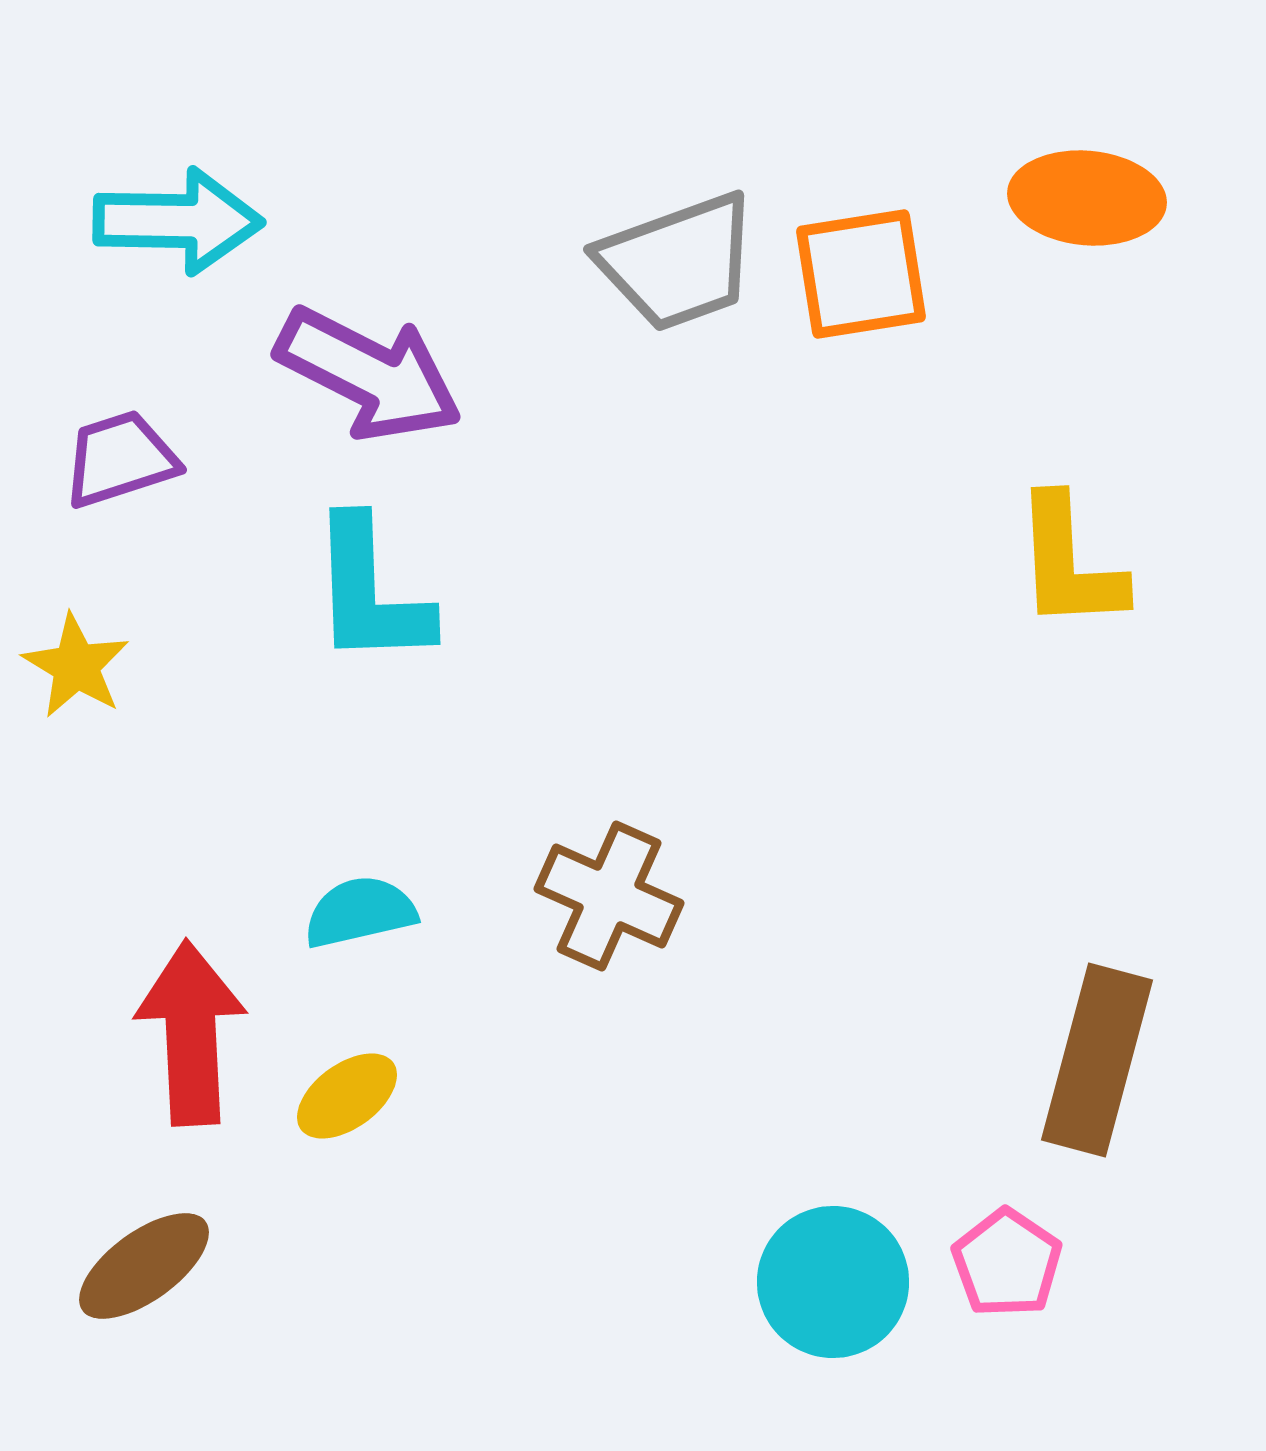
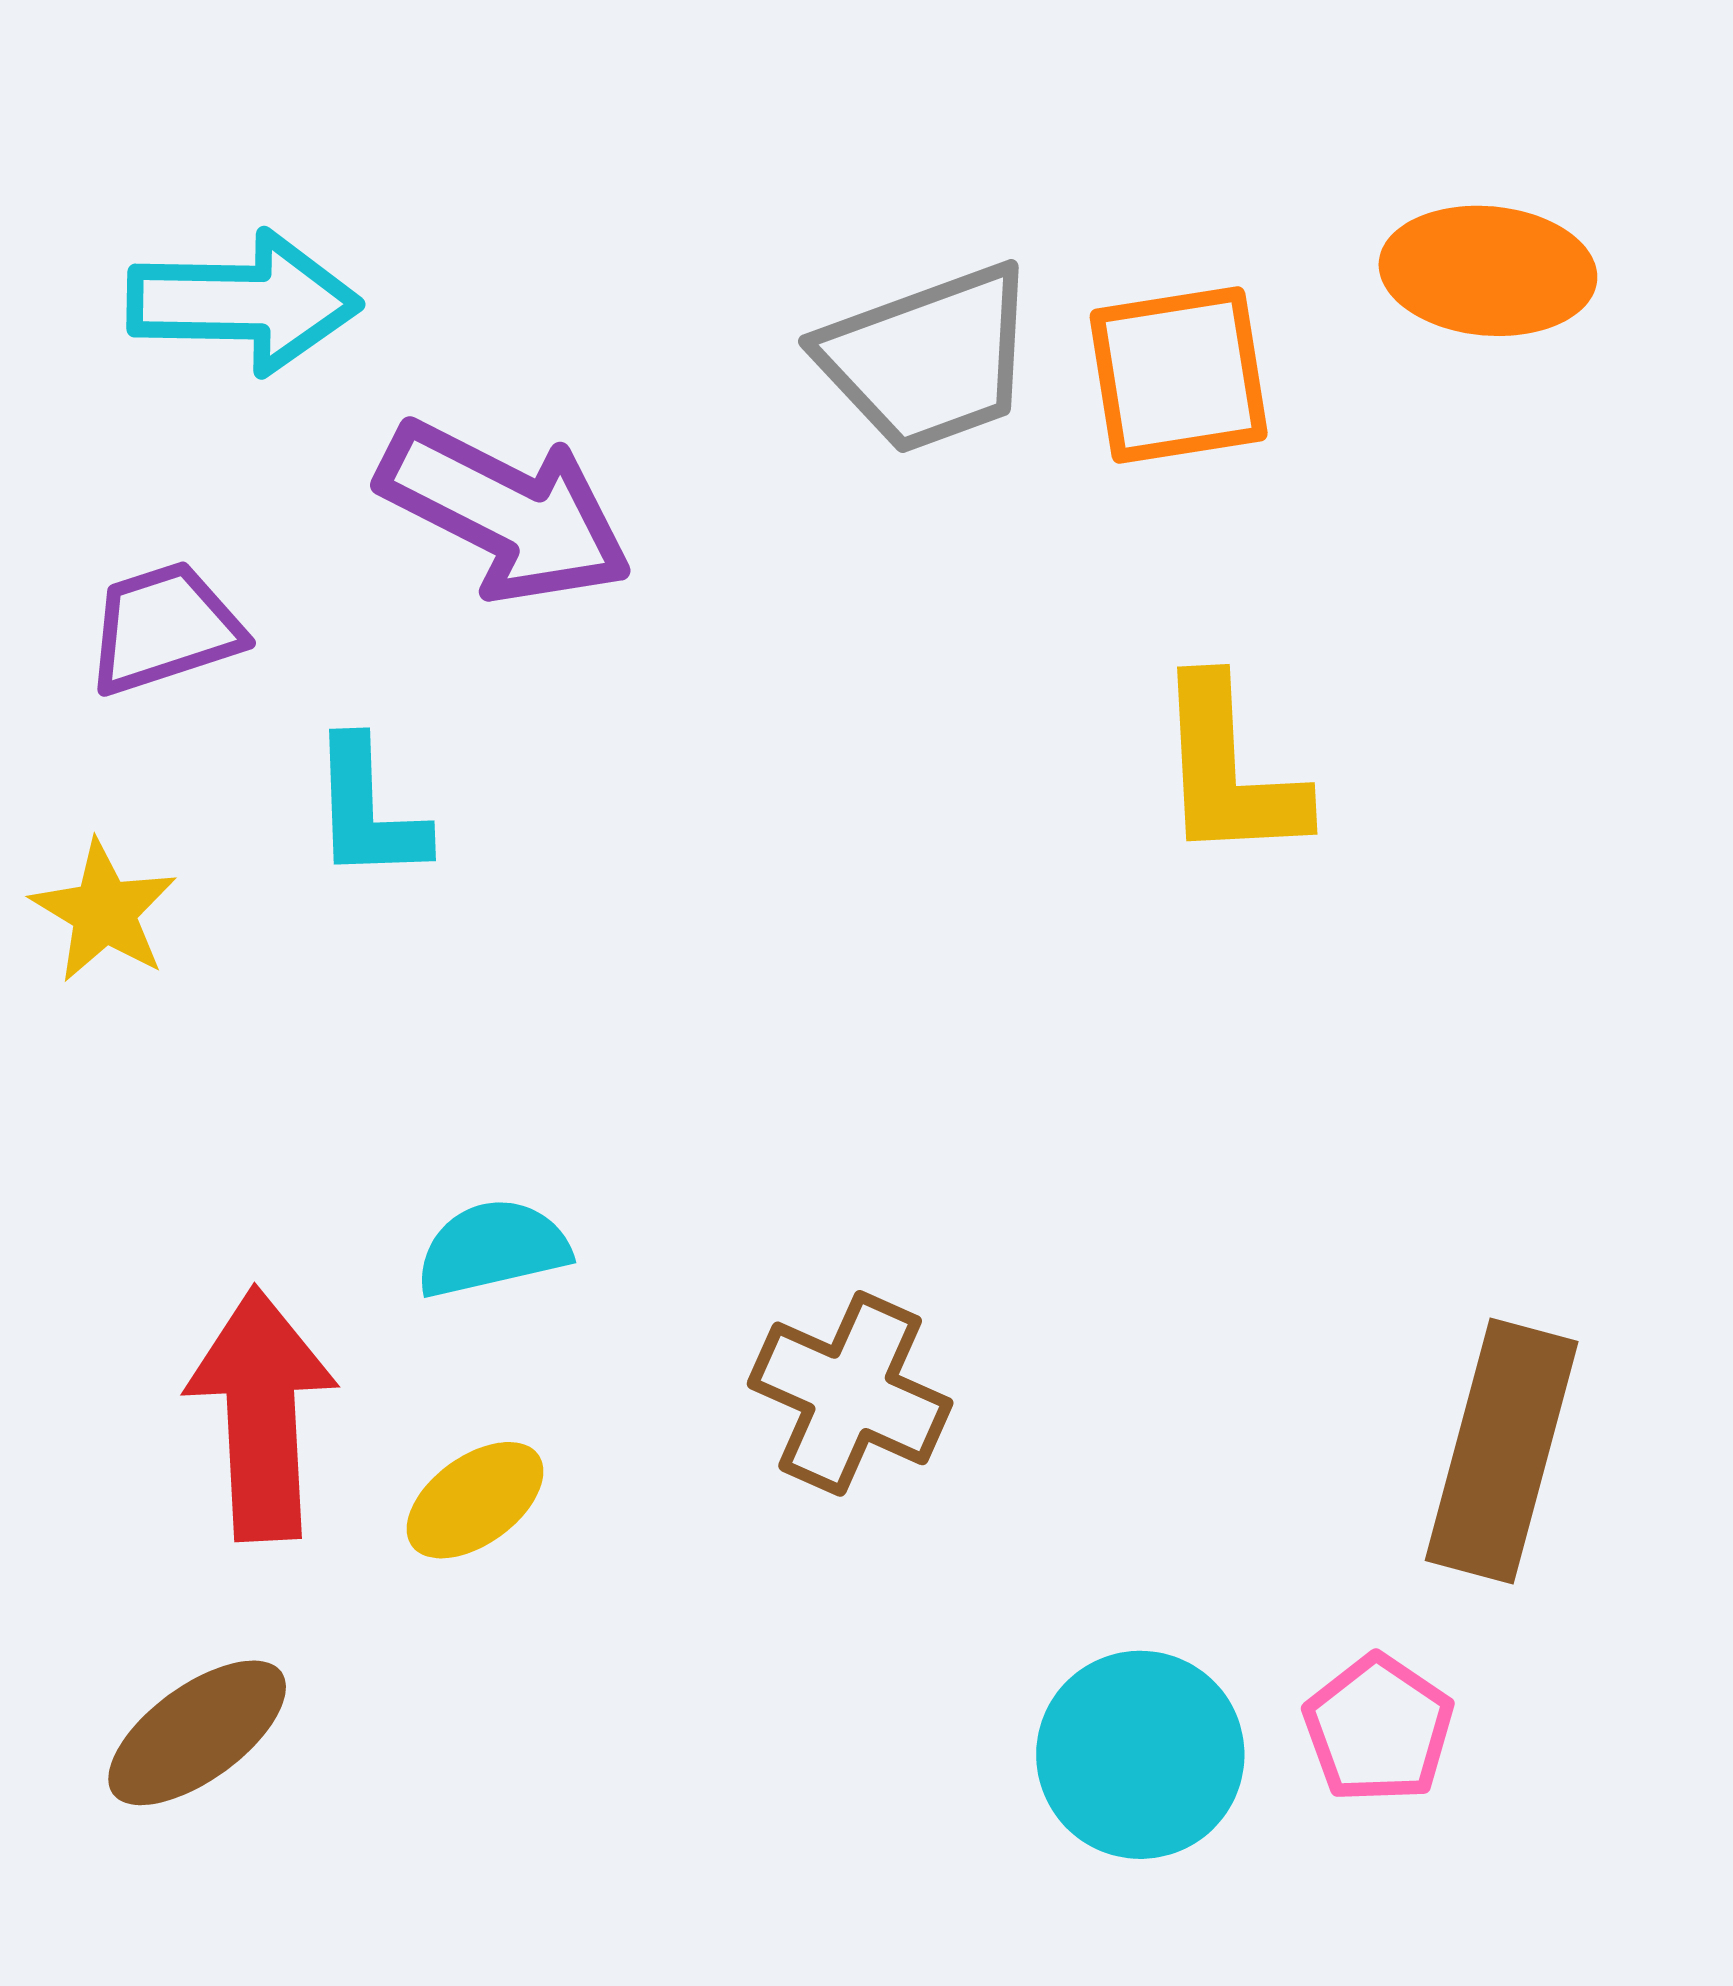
yellow L-shape: (1069, 563) -> (1229, 771), moved
cyan L-shape: (370, 592) -> (368, 810), moved, size x0.7
brown cross: (609, 896) -> (850, 1393), moved

